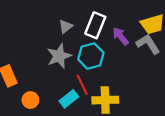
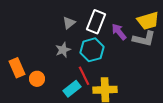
gray L-shape: (148, 44) -> (144, 39), turned 135
gray star: (59, 56) -> (63, 50), size x0.7
orange circle: (30, 100) -> (37, 79), moved

